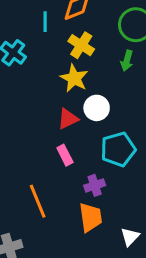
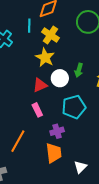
cyan line: (45, 22) -> (29, 26), moved
green arrow: (127, 61) -> (79, 70), moved
orange line: (38, 201) -> (18, 141), turned 50

